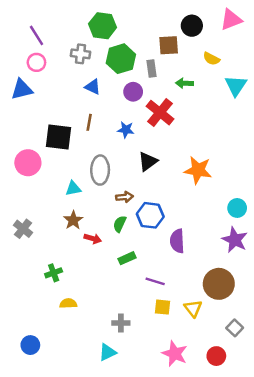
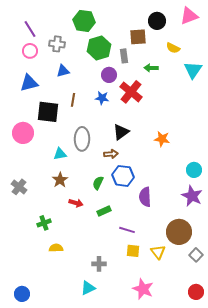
gray cross: (81, 54) -> (57, 44), moved
blue triangle: (93, 87) -> (63, 71), moved, turned -40
blue triangle: (22, 89) -> (29, 83), moved
blue star: (126, 130) -> (102, 98), moved
orange star: (198, 170) -> (162, 139), size x0.7
brown arrow: (125, 197) -> (111, 154), moved
red arrow: (93, 239) -> (76, 203), moved
gray square: (235, 328) -> (196, 255), moved
blue circle: (30, 345) -> (22, 294), moved
red circle: (216, 356) -> (196, 292), moved

